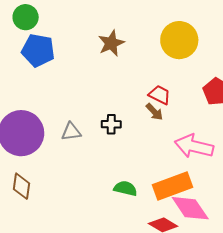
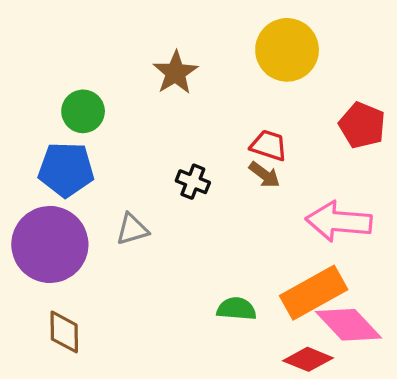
green circle: (26, 17) -> (83, 111), moved
blue pentagon: (38, 50) -> (66, 170), moved
black cross: (111, 124) -> (193, 182), moved, turned 30

